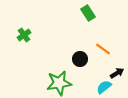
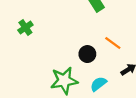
cyan semicircle: (104, 87) -> (98, 84), moved

